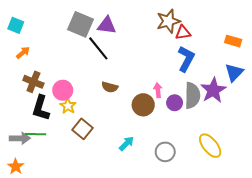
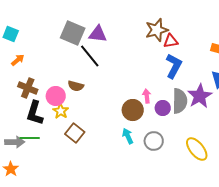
brown semicircle: (110, 87) -> (76, 86), moved
cyan arrow: (126, 144) -> (128, 136), moved, turned -70
gray circle: (165, 152) -> (154, 141), moved

